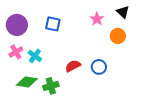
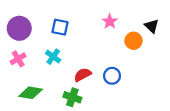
black triangle: (123, 12) -> (152, 26), moved
cyan cross: (35, 56) -> (53, 57), moved
green cross: (51, 86) -> (72, 97), moved, turned 35

